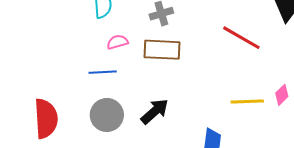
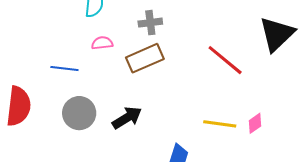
brown rectangle: (162, 50) -> (145, 58), turned -36
blue line: (103, 72) -> (64, 68), moved

